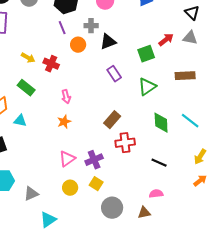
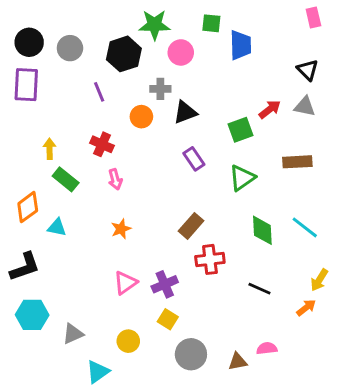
purple line: (62, 28) -> (99, 92), moved
yellow arrow: (28, 58) -> (50, 149), moved, turned -120
pink arrow: (66, 97) -> (115, 179), moved
orange arrow: (200, 181) -> (306, 308), moved
yellow circle: (70, 188) -> (128, 341), moved
pink semicircle: (156, 194) -> (267, 348), moved

